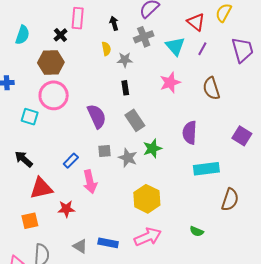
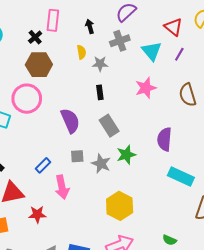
brown hexagon: (51, 63) -> (39, 65), moved
cyan rectangle: (206, 169) -> (181, 177), turned 30

